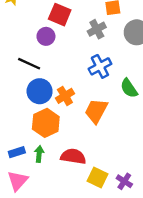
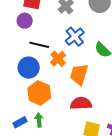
black line: (29, 64) -> (39, 45), moved
orange cross: (65, 96) -> (58, 59), moved
red semicircle: (73, 156) -> (81, 103), moved

